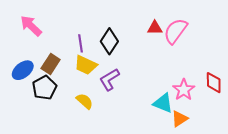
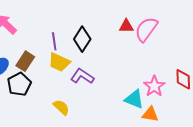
purple L-shape: (109, 79) -> (82, 76), turned 65
yellow semicircle: (85, 101) -> (61, 107), moved
orange triangle: (180, 119) -> (150, 114), turned 42

